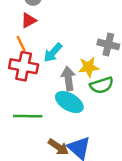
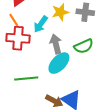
yellow star: (89, 67) -> (60, 12), moved
cyan ellipse: (69, 102) -> (59, 63), turned -70

